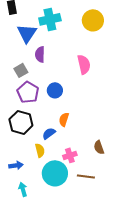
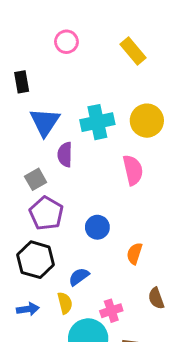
cyan cross: (50, 19) -> (97, 122), moved
yellow circle: (93, 20) -> (147, 121), moved
blue circle: (55, 90) -> (97, 227), moved
orange semicircle: (64, 119) -> (134, 253), moved
blue arrow: (16, 165) -> (28, 309), moved

